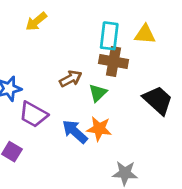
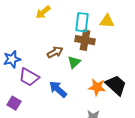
yellow arrow: (36, 21) -> (43, 12), moved
black trapezoid: (158, 100) -> (116, 85), moved
orange star: (99, 129) -> (97, 87), moved

